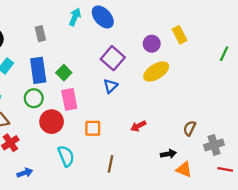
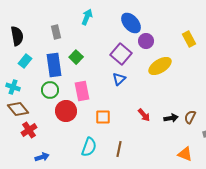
blue ellipse: (103, 17) -> (131, 23), moved
yellow rectangle: (180, 35) -> (189, 39), moved
purple circle: (152, 44) -> (146, 41), moved
green square: (64, 73) -> (76, 57), moved
red arrow: (138, 126) -> (144, 115), turned -104
black arrow: (168, 154) -> (171, 118), moved
cyan semicircle: (66, 156) -> (89, 147), moved, turned 42

